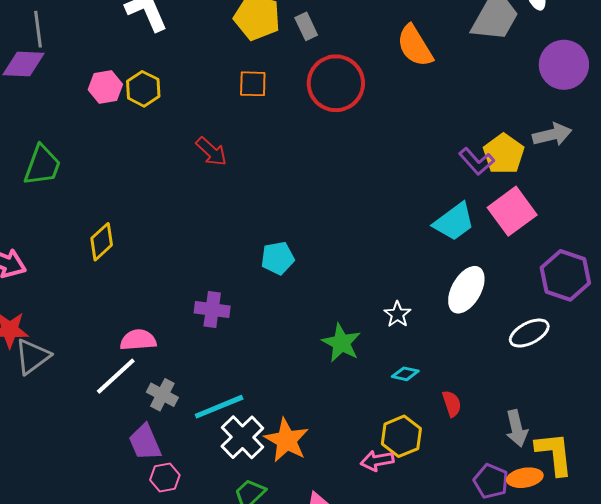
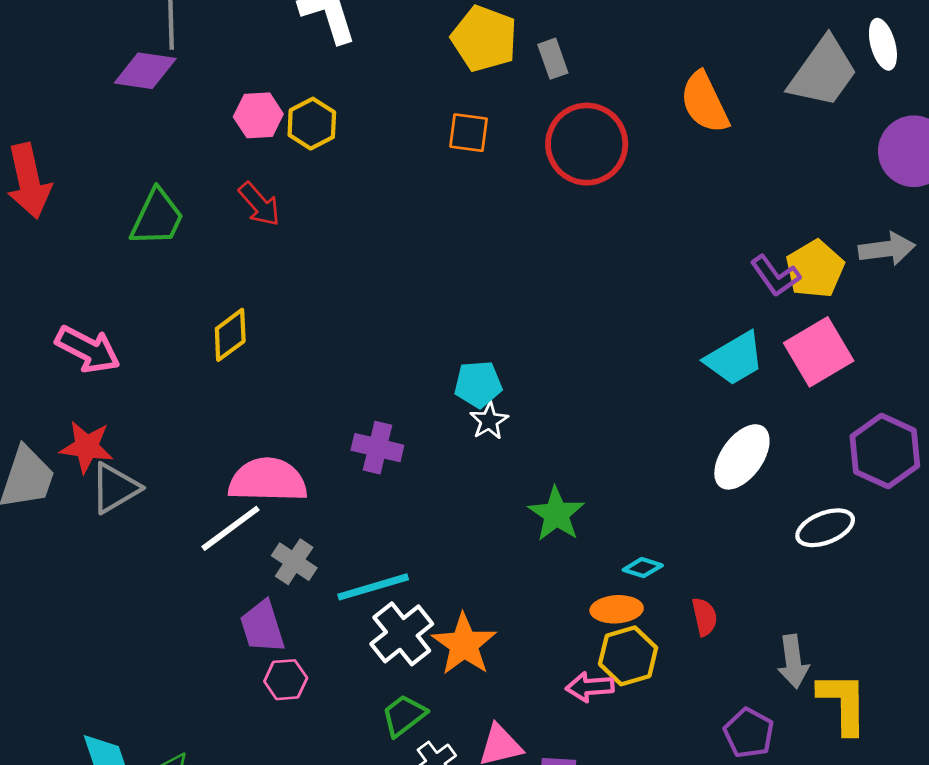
red arrow: (211, 152) -> (259, 204), moved
white star: (397, 314) -> (489, 421), moved
pink semicircle: (138, 340) -> (268, 480), size x1.5
orange ellipse: (525, 478) -> (617, 609), moved

